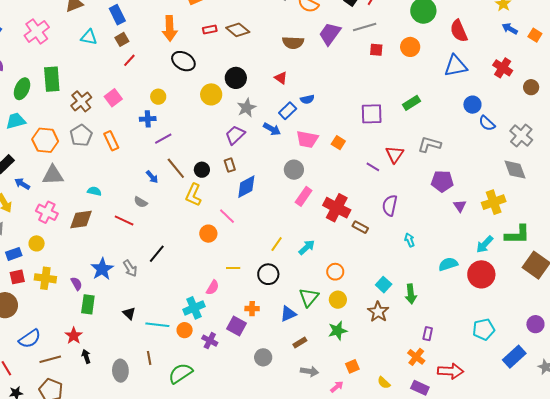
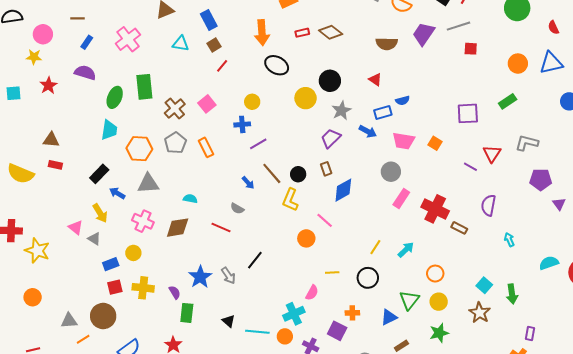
red semicircle: (459, 31) -> (553, 27), size x0.6
orange circle: (410, 47) -> (518, 64), moved
blue rectangle: (288, 111) -> (383, 113), turned 30
cyan trapezoid: (16, 121) -> (109, 130), turned 115

